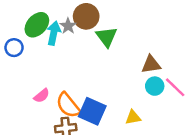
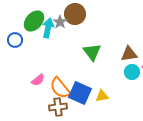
green triangle: (107, 37) -> (92, 52), moved
yellow triangle: (133, 117) -> (102, 96), moved

